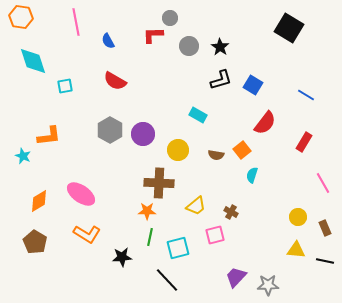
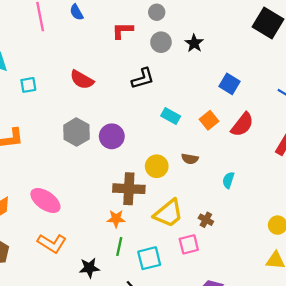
gray circle: (170, 18) -> (157, 12), moved
blue semicircle: (108, 41) -> (76, 12), moved
black L-shape: (221, 80) -> (143, 79), moved
yellow circle: (178, 150) -> (157, 166), moved
orange square: (242, 150) -> (209, 120), moved
yellow trapezoid: (196, 206) -> (168, 213), size x1.4

